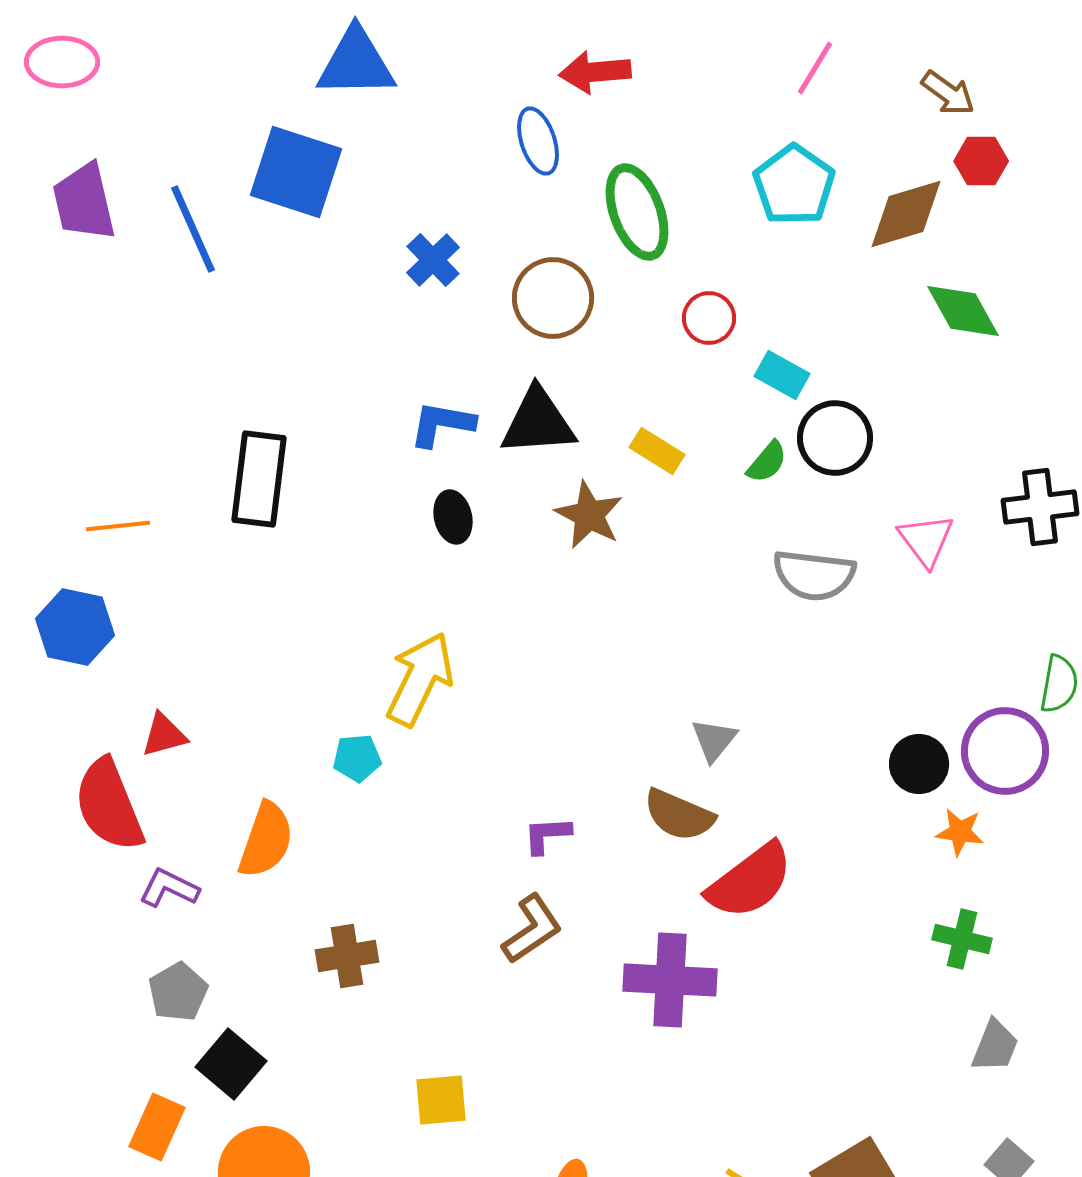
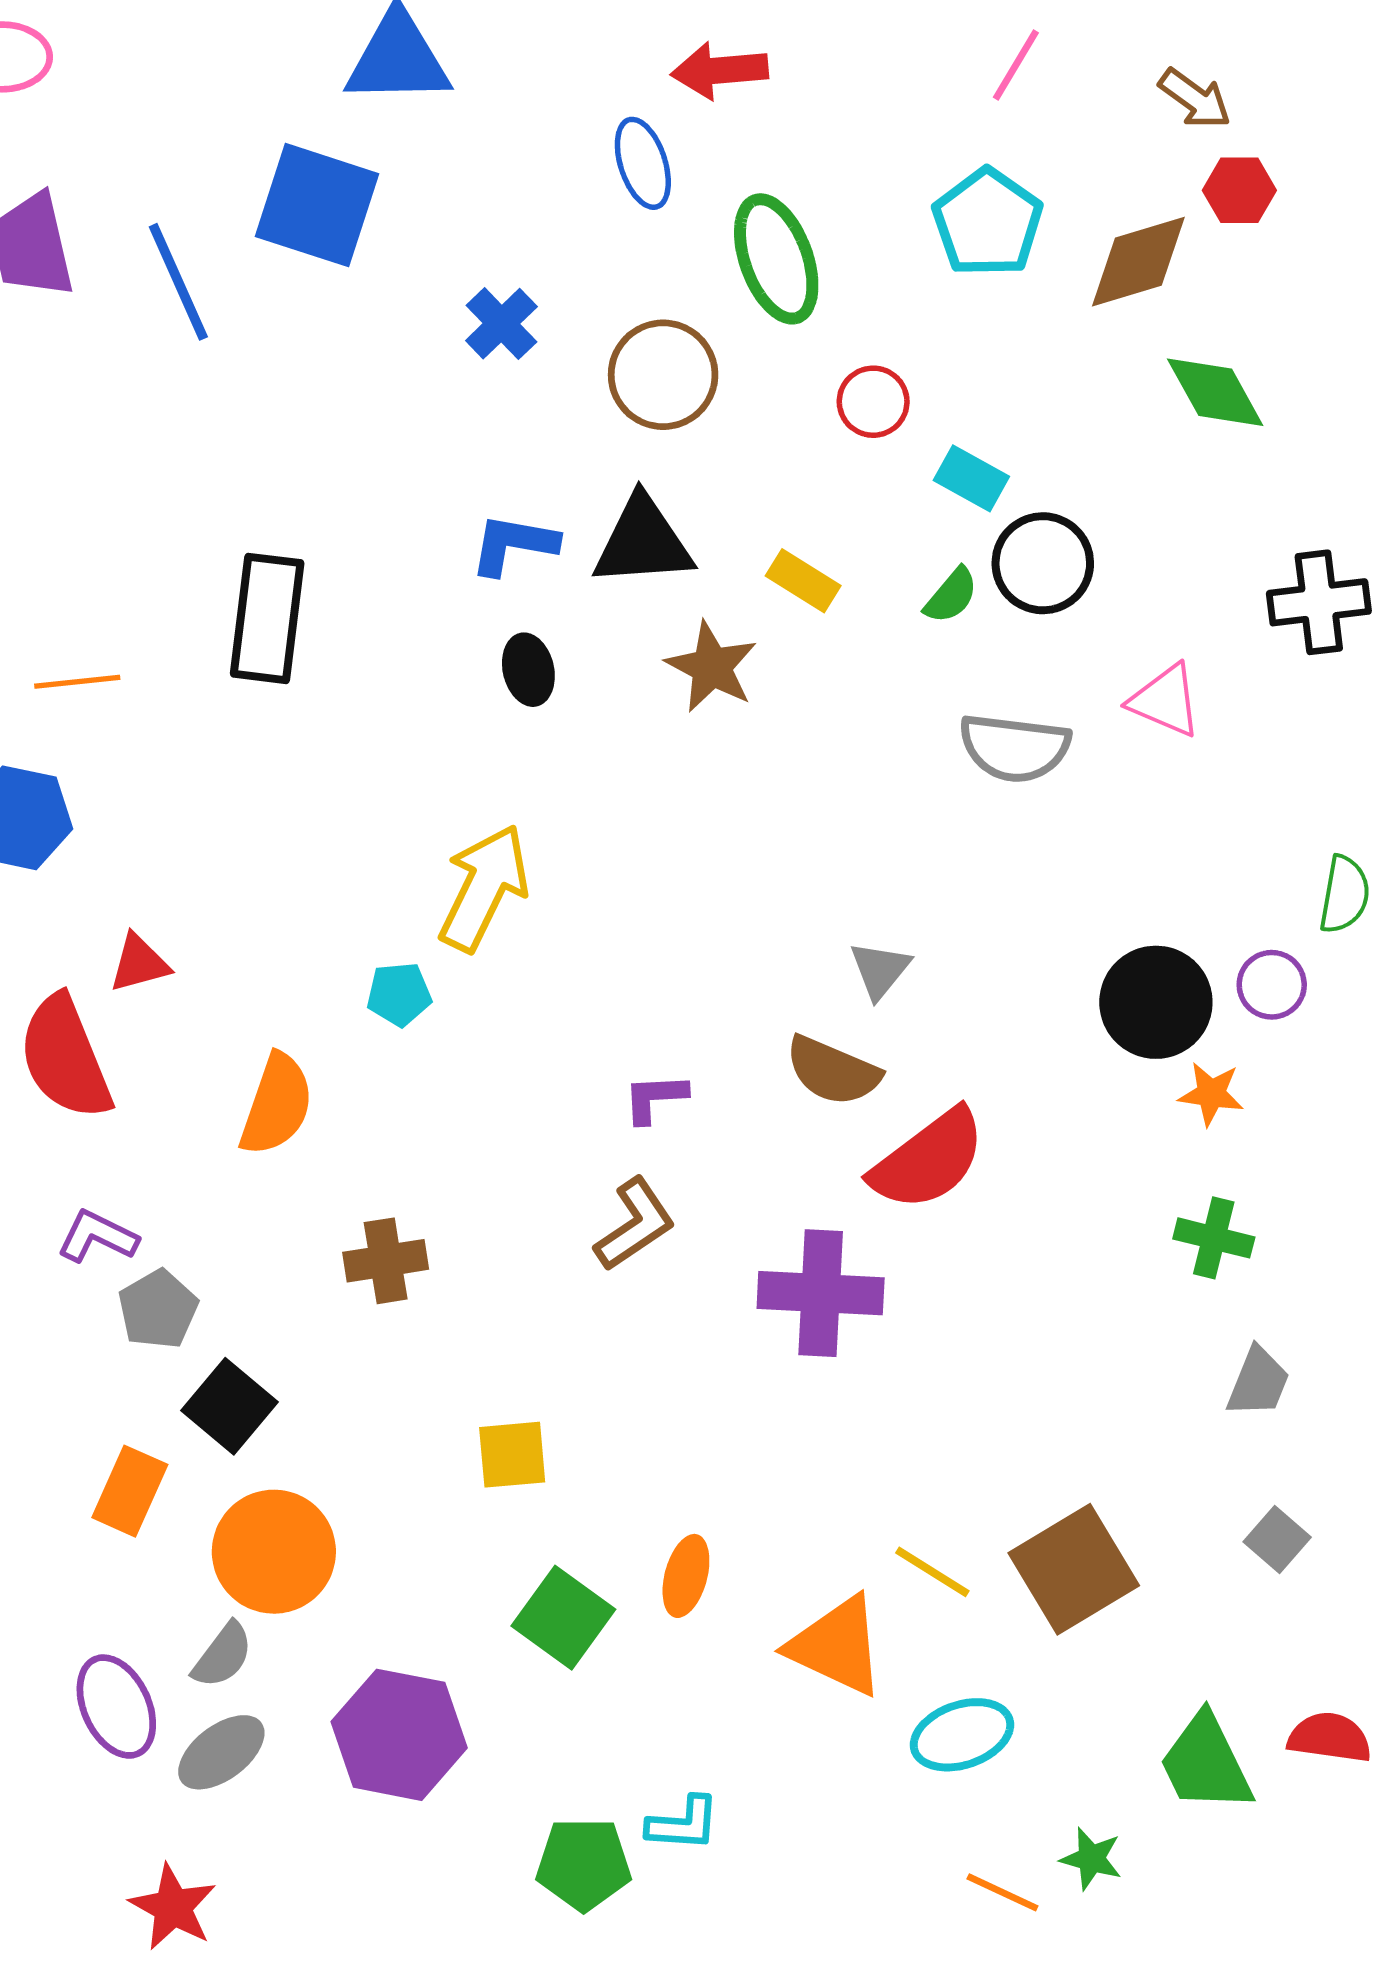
black cross: (1040, 507) -> (1319, 602), moved
pink triangle: (926, 540) -> (1165, 701), turned -30
purple circle: (1005, 751) -> (1272, 985), size x0.6
black circle: (919, 764) -> (1156, 1002), size x1.4
purple L-shape: (169, 888) -> (97, 1237), moved

